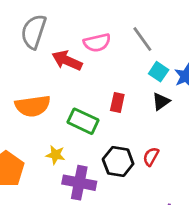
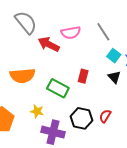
gray semicircle: (34, 32) -> (26, 22), turned 120
black triangle: (161, 101) -> (114, 77), turned -40

